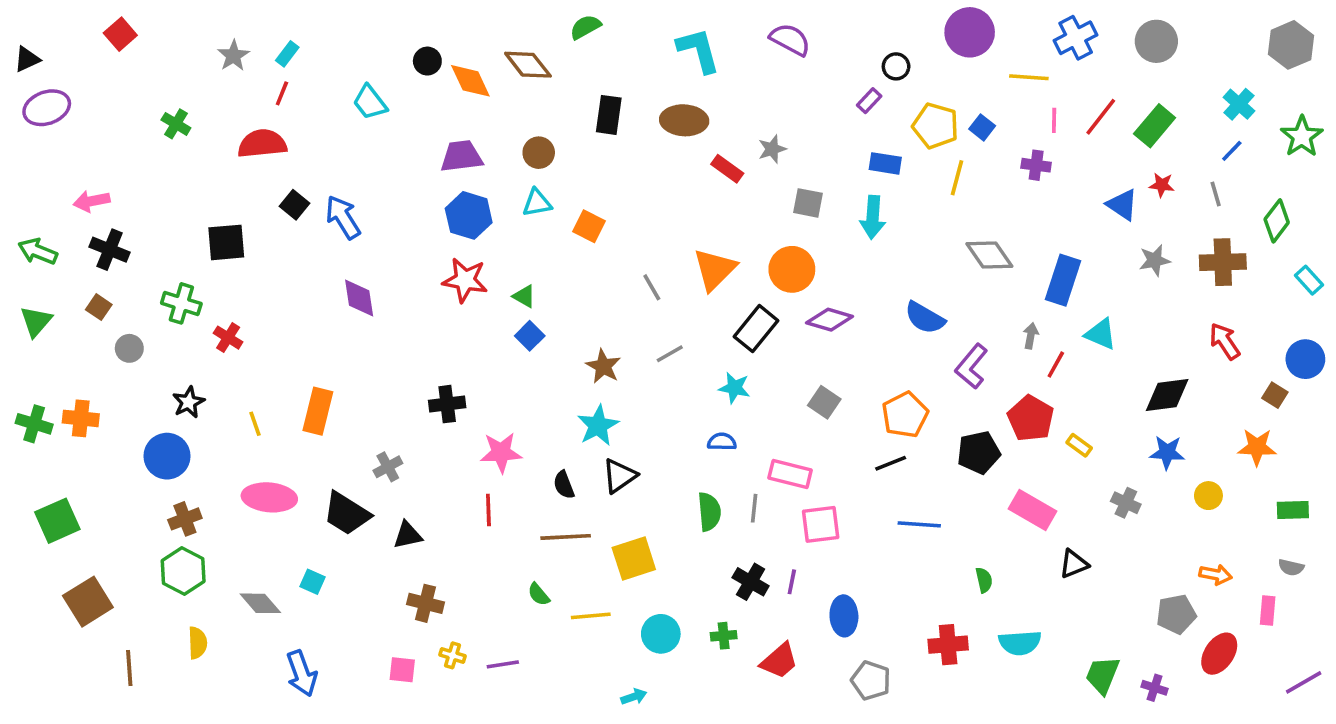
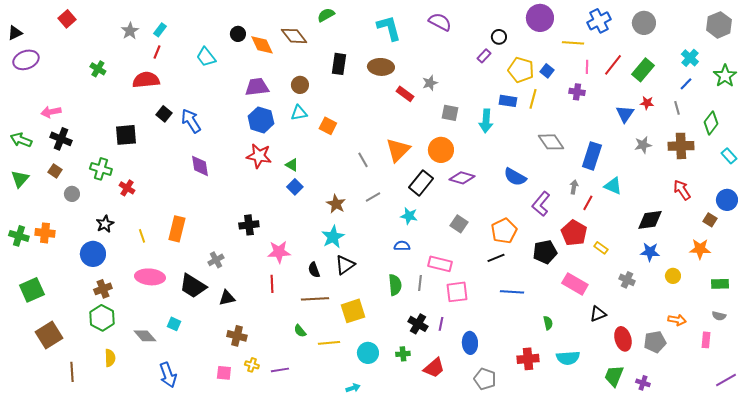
blue rectangle: (885, 163) -> (508, 101), moved
blue triangle: (1122, 205) -> (625, 114), turned 30
red ellipse: (1219, 654) -> (623, 339), moved, turned -50

